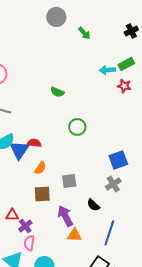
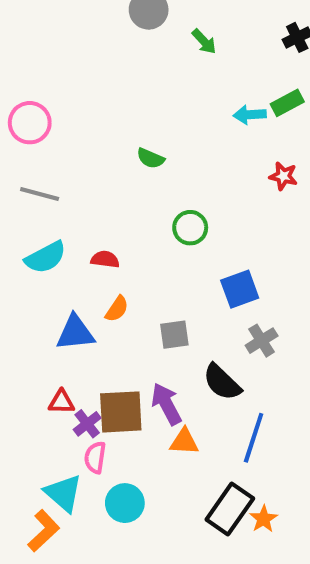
red star: (124, 86) -> (283, 176), moved
blue triangle: (19, 150) -> (75, 333), moved, turned 50
blue square: (118, 160) -> (240, 289), moved
brown square: (42, 194) -> (121, 412), moved, size x1.4
black semicircle: (93, 205) -> (222, 382), size x1.5

